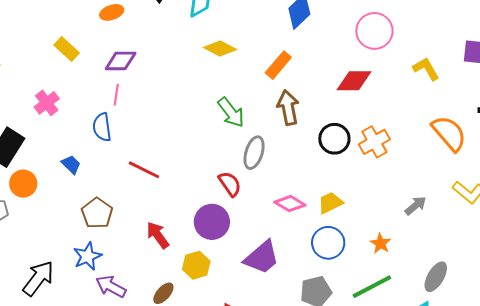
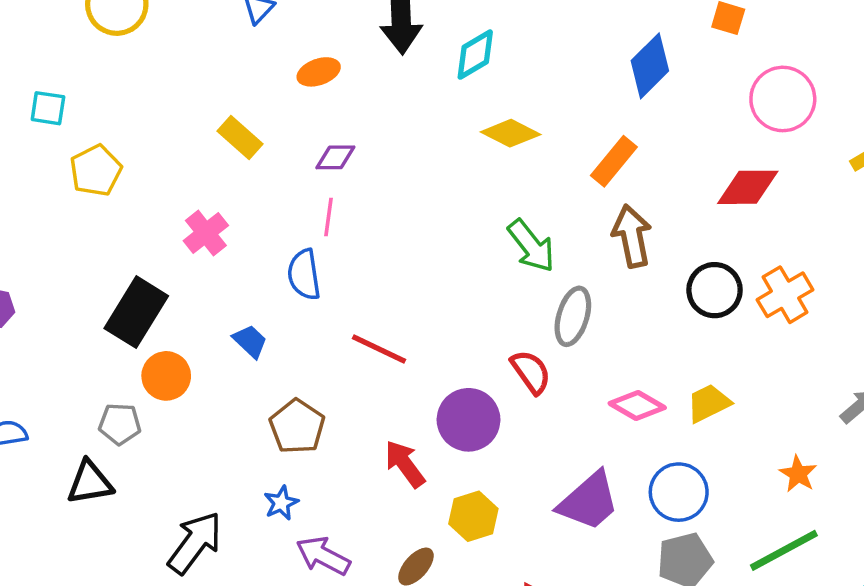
purple diamond: (121, 61) -> (335, 157), size x0.7
purple circle: (212, 222) -> (469, 420), moved
blue circle: (328, 243) -> (679, 492), moved
blue star: (88, 256) -> (281, 503), size x0.7

